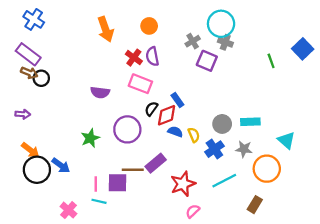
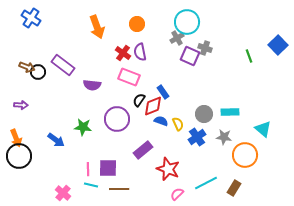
cyan circle: (221, 24) -> (187, 22), moved
gray cross: (225, 42) -> (205, 48), moved
purple rectangle: (28, 54) -> (63, 65), moved
green star: (90, 138) -> (83, 127), turned 30
orange arrow: (30, 150) -> (16, 138), moved, turned 30
blue arrow: (61, 165) -> (56, 140), moved
black circle: (37, 170) -> (19, 156), moved
brown line: (133, 170) -> (119, 189), moved
cyan line: (224, 181) -> (206, 183), moved
red star: (183, 184) -> (168, 169), turned -30

